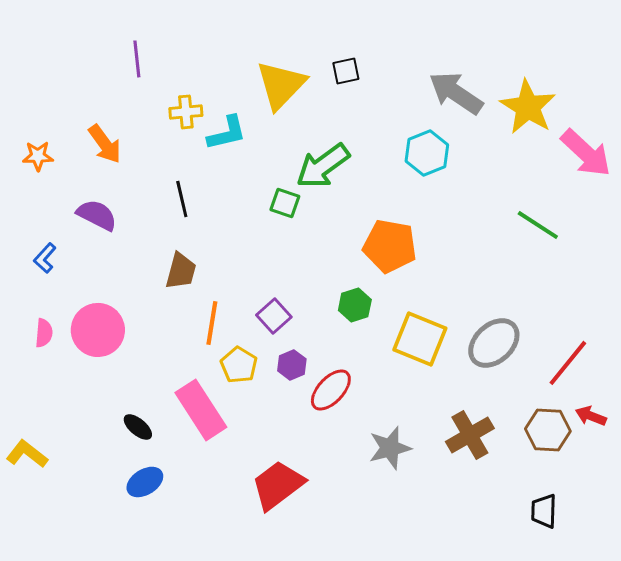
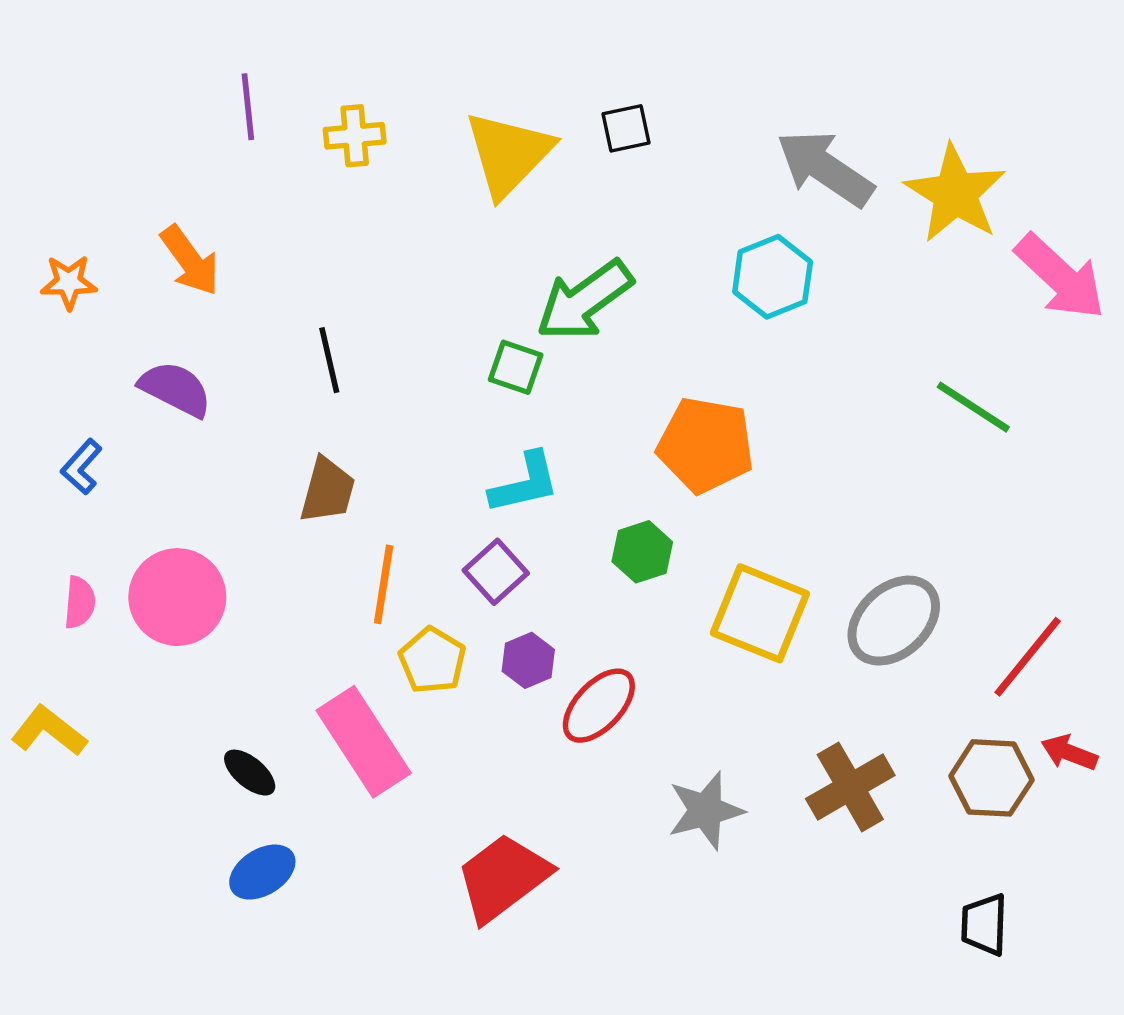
yellow cross: (186, 112) -> (355, 136), moved
cyan L-shape: (227, 133) -> (525, 483), moved
yellow L-shape: (27, 454) -> (49, 731), moved

